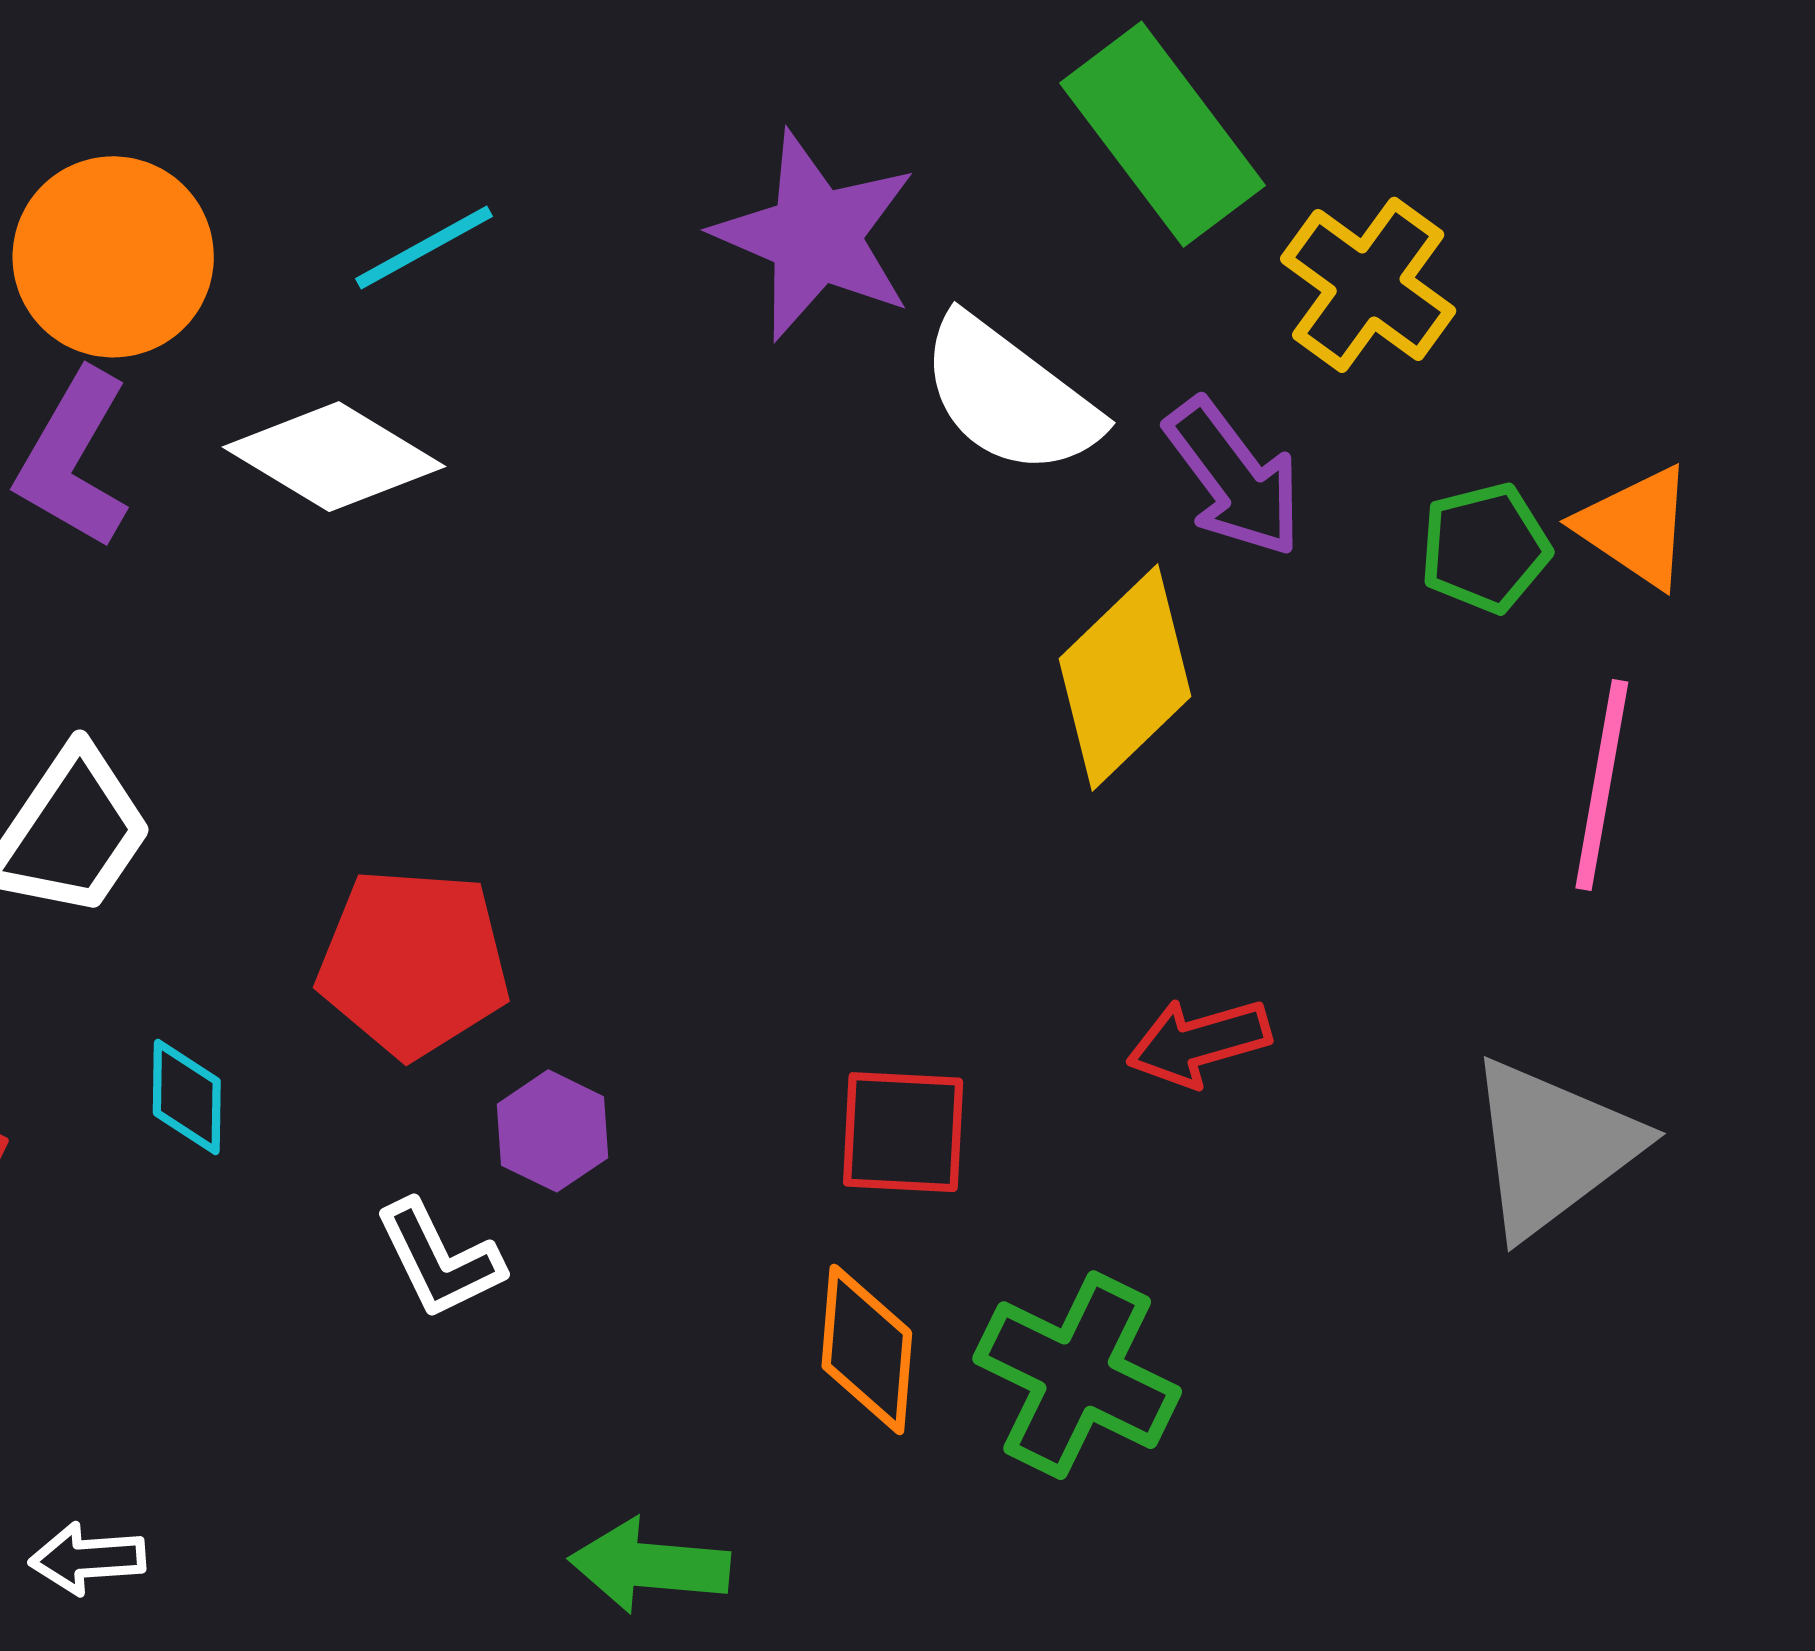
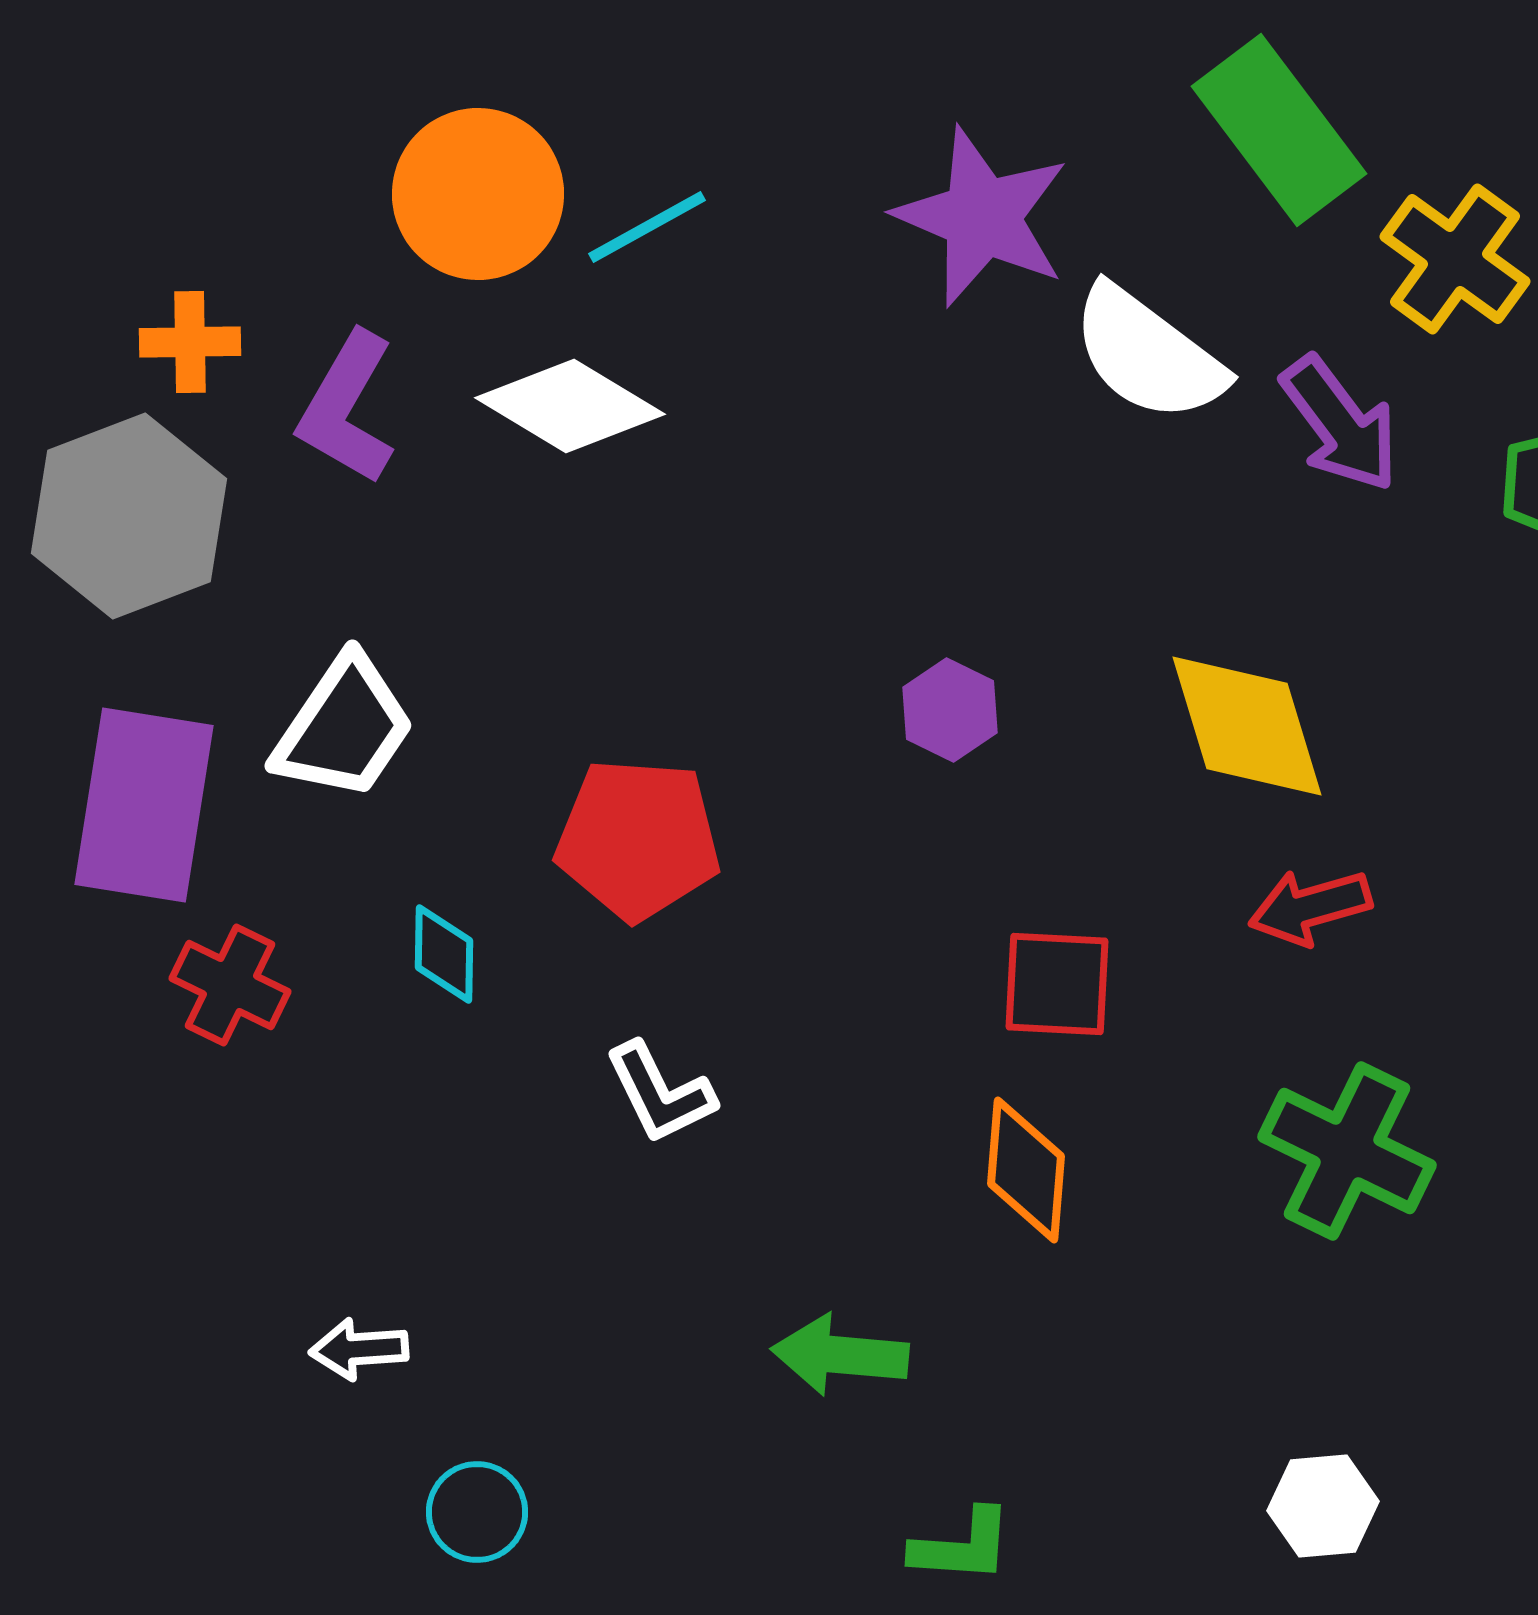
orange circle: (113, 257) -> (478, 194), moved
yellow diamond: (1125, 678) -> (1247, 726), moved, turned -63
purple hexagon: (553, 1131) -> (950, 710), moved
green cross: (1077, 1375) -> (1347, 1151), moved

